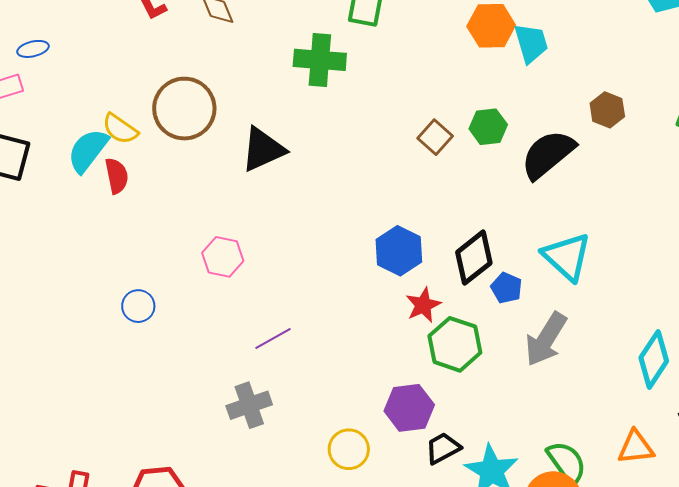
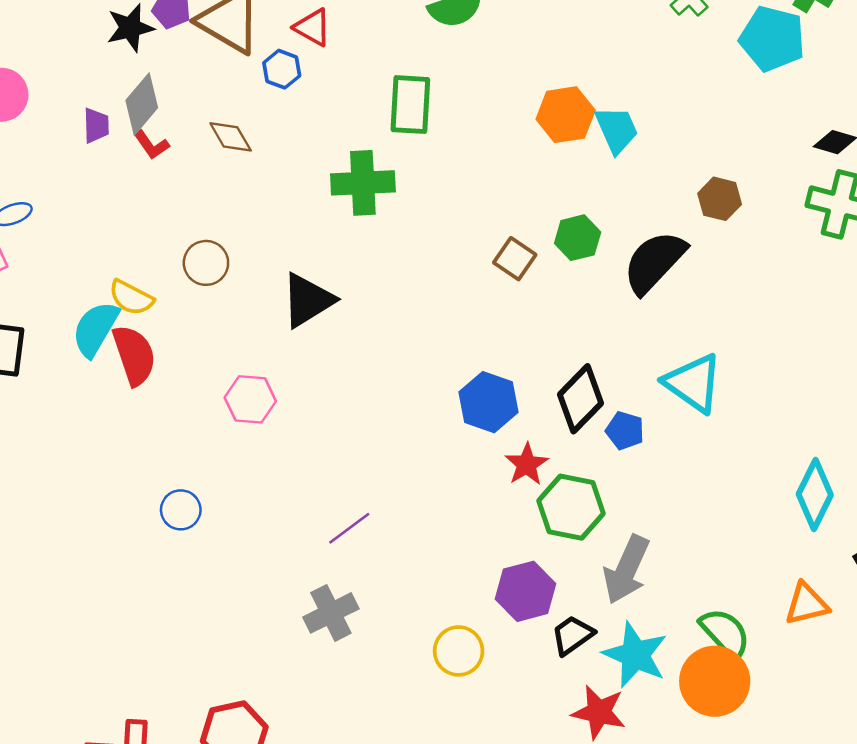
brown circle: (184, 109) -> (206, 263), size x0.6
red semicircle: (117, 176) -> (134, 355), size x1.4
pink hexagon: (223, 257) -> (250, 399), moved
gray arrow: (546, 339) -> (626, 570), moved

